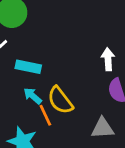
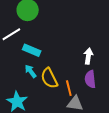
orange line: (45, 115) -> (69, 88), moved

